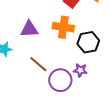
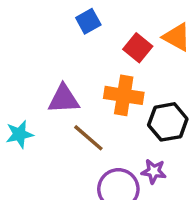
brown line: (38, 64) -> (88, 138), moved

